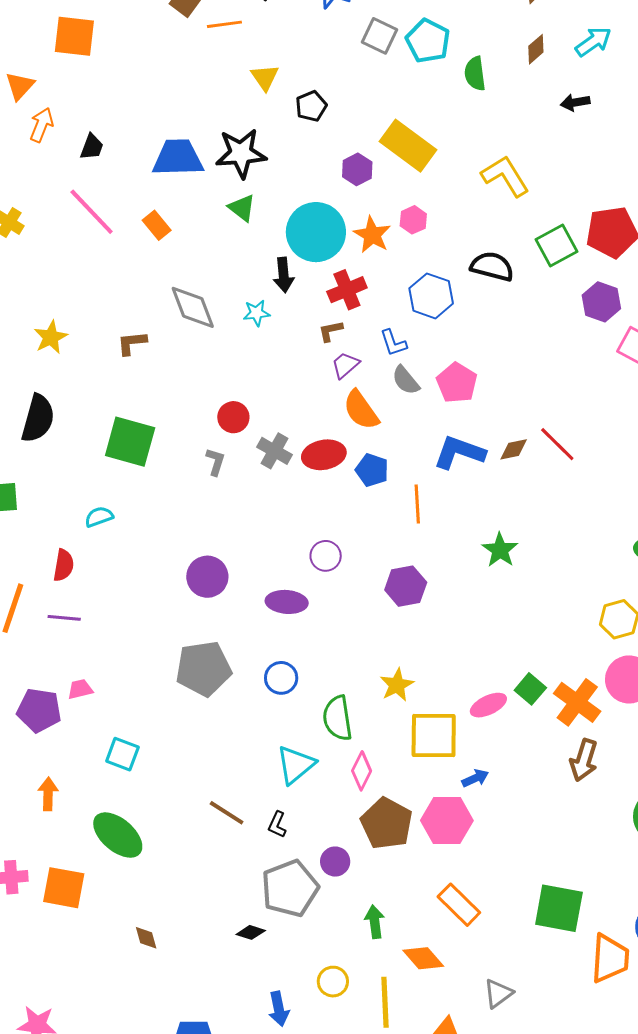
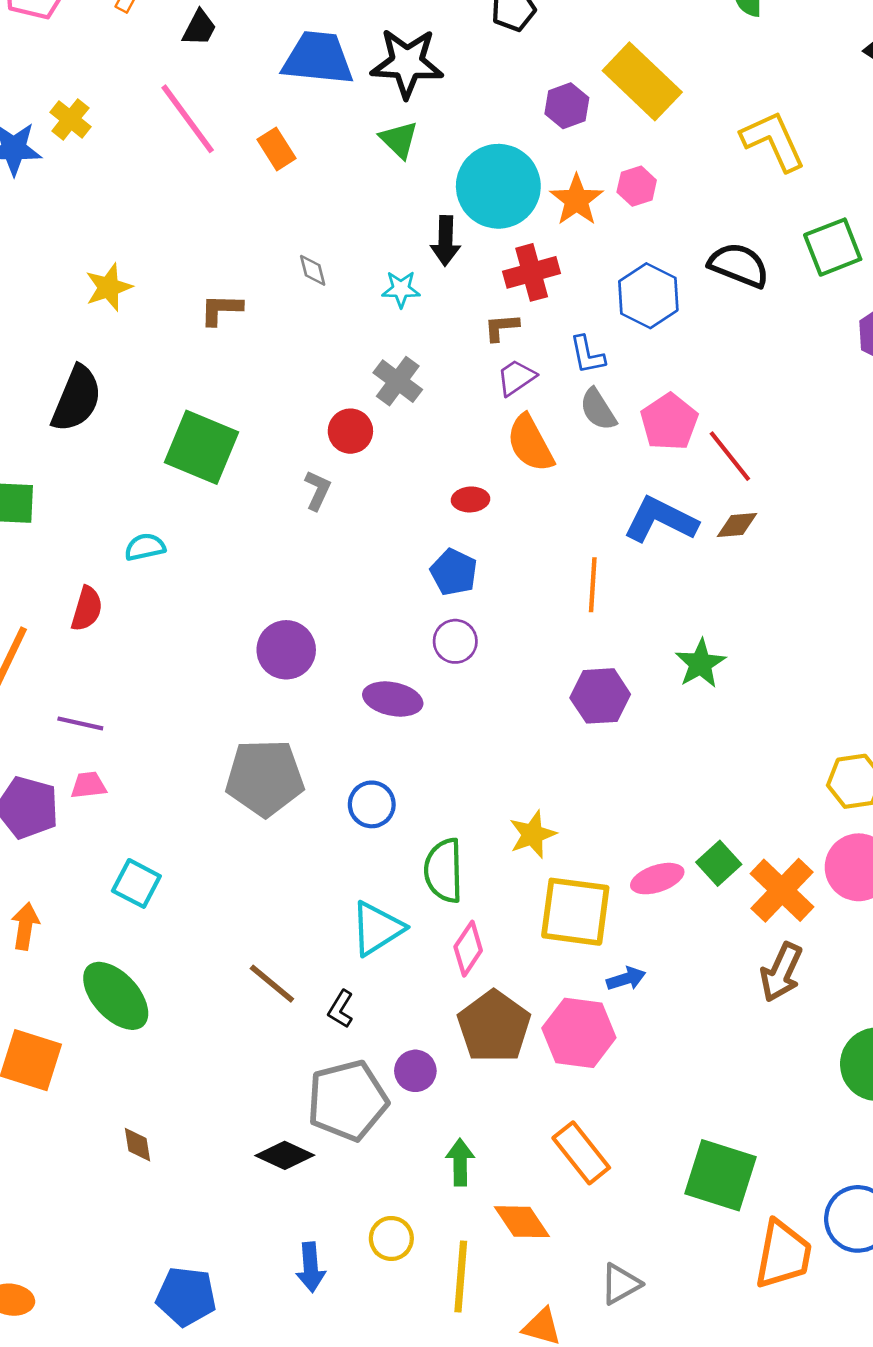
gray diamond: (193, 307) -> (313, 270), size x0.5
red line: (557, 444) -> (730, 456), moved
gray cross: (275, 451) -> (398, 381), moved
red ellipse: (324, 455) -> (470, 499), size x0.6
blue pentagon: (372, 470) -> (454, 572), moved
purple hexagon: (406, 586) -> (600, 696), moved
purple line: (64, 618) -> (80, 723), moved
black diamond: (251, 932) -> (285, 1155), size x1.4

